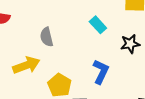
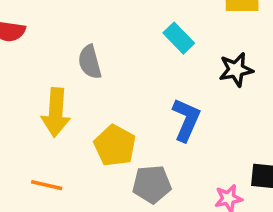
yellow arrow: (26, 65) -> (56, 112), turned 116

